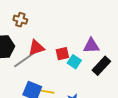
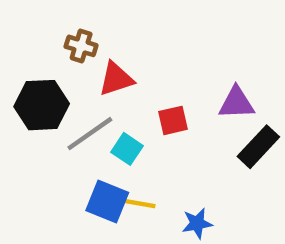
red triangle: (36, 48) -> (116, 79), moved
cyan square: (74, 62) -> (127, 149), moved

